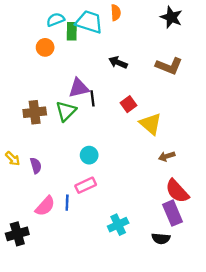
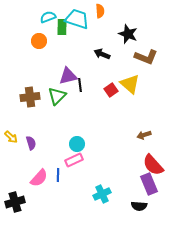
black star: (171, 17) -> (128, 34), moved
yellow triangle: (150, 124) -> (130, 84), moved
cyan circle: (89, 155) -> (77, 144), moved

